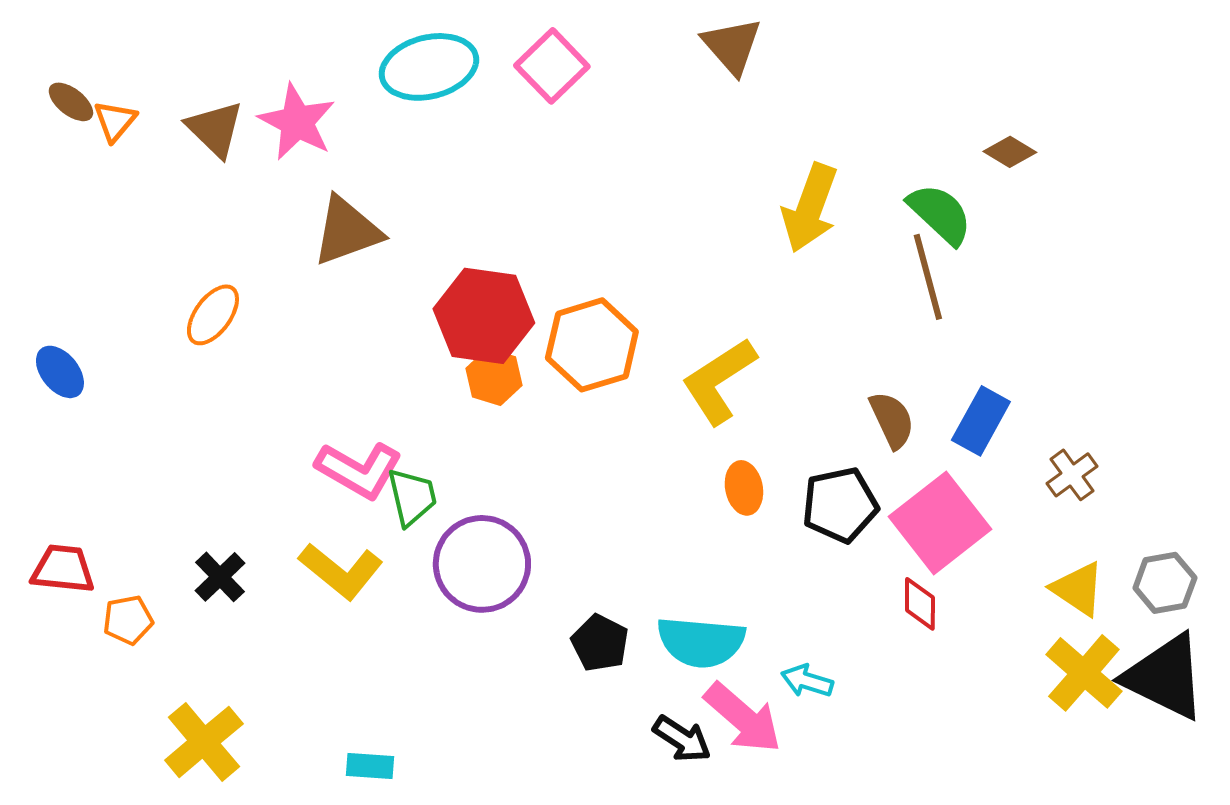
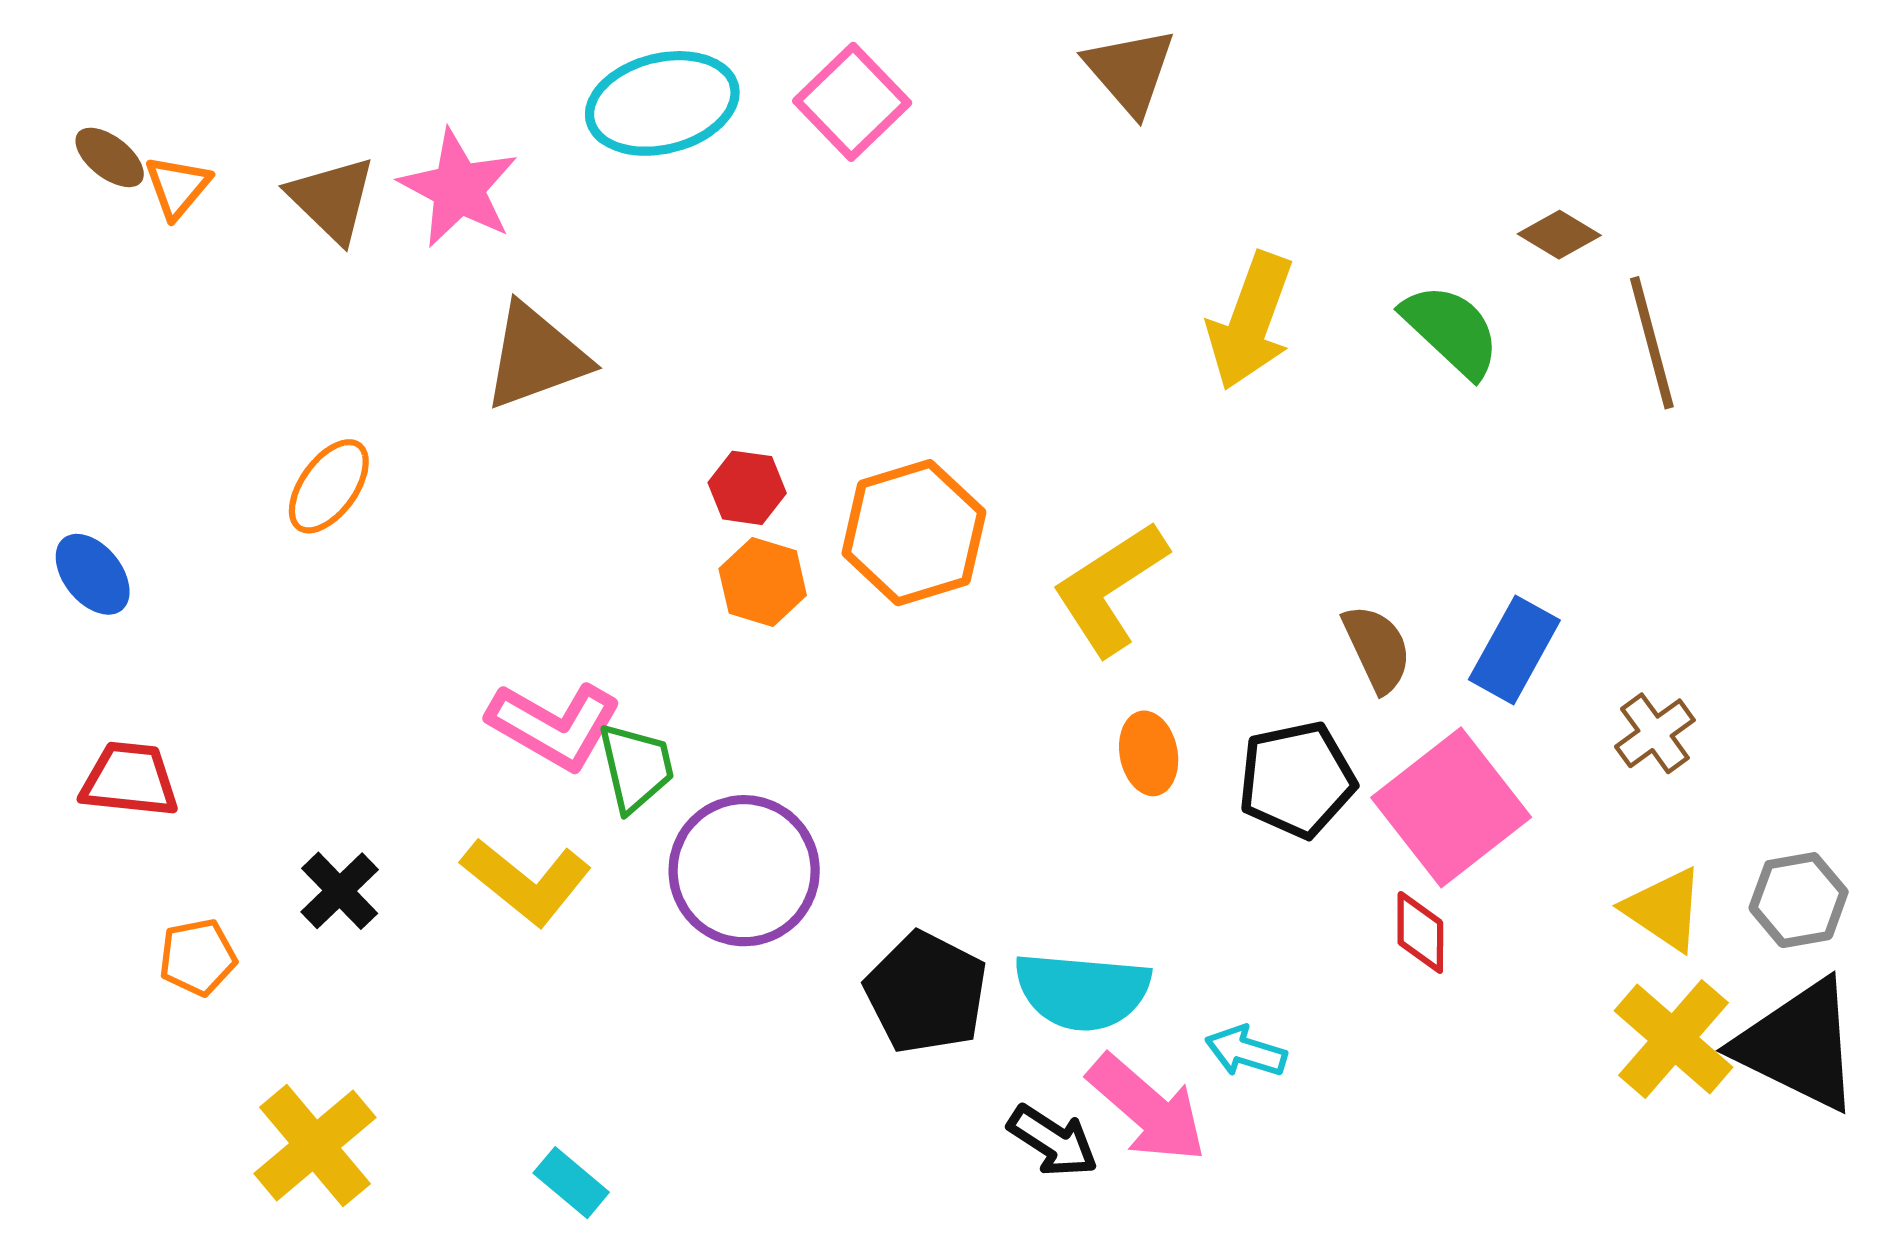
brown line: (928, 277) -> (1652, 343), moved
red hexagon: (484, 316) -> (747, 488), size x0.5
red trapezoid: (63, 569) -> (130, 780), moved
black pentagon: (600, 643) -> (926, 993), size x1.4
cyan rectangle: (370, 766) -> (571, 1183), turned 36

